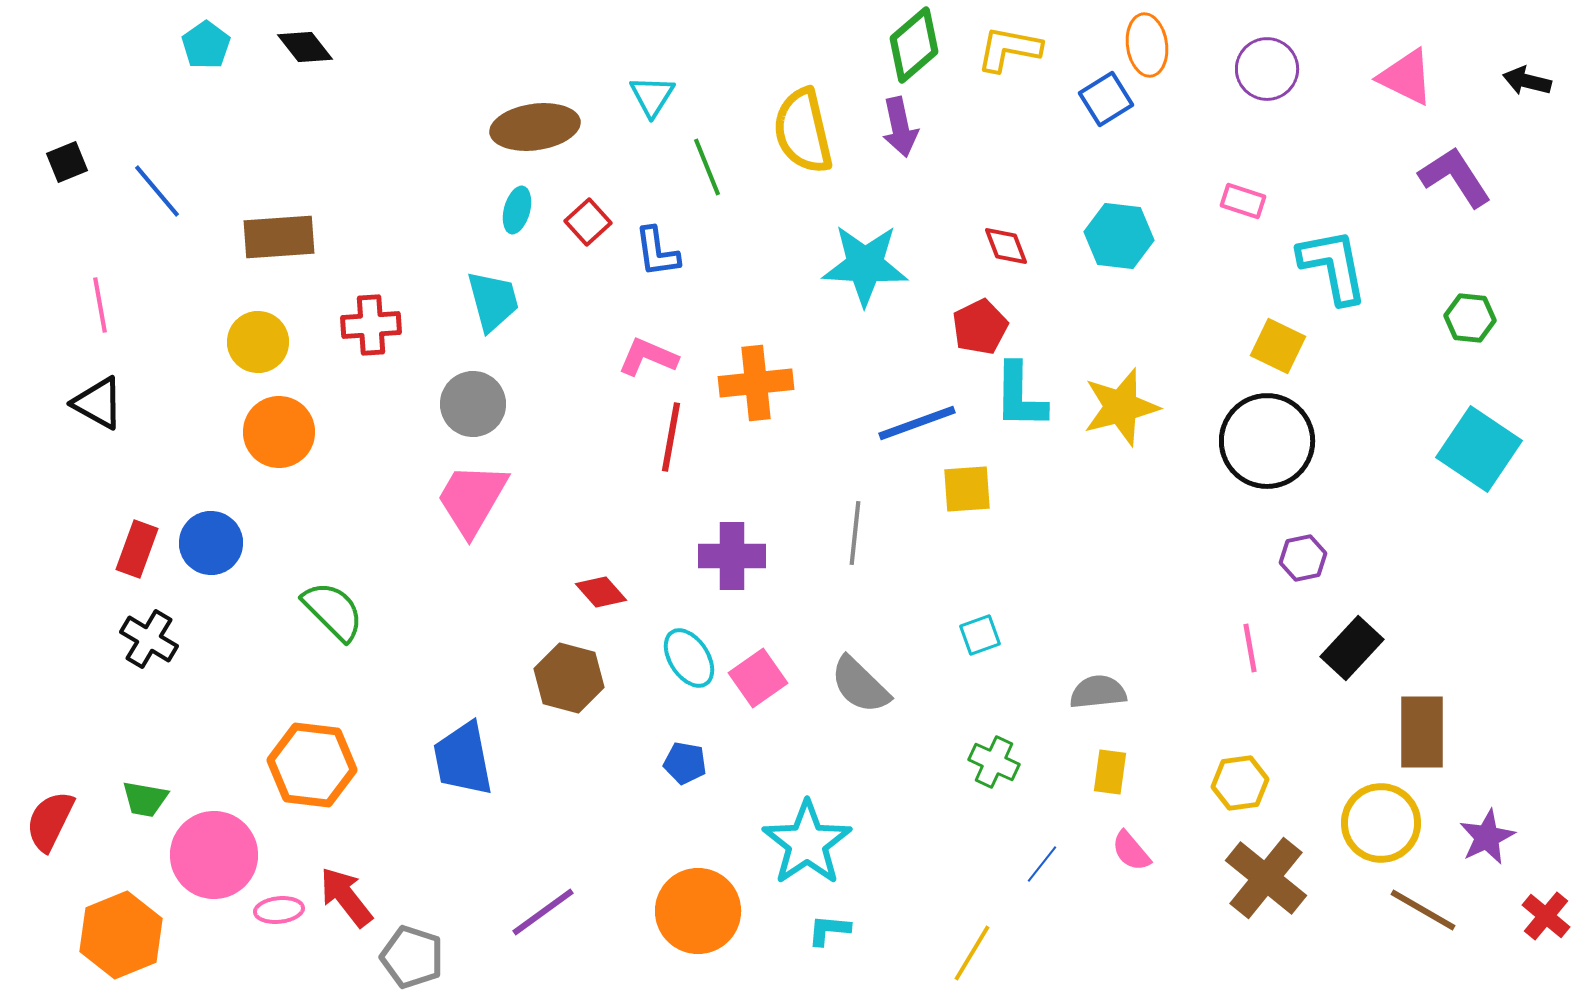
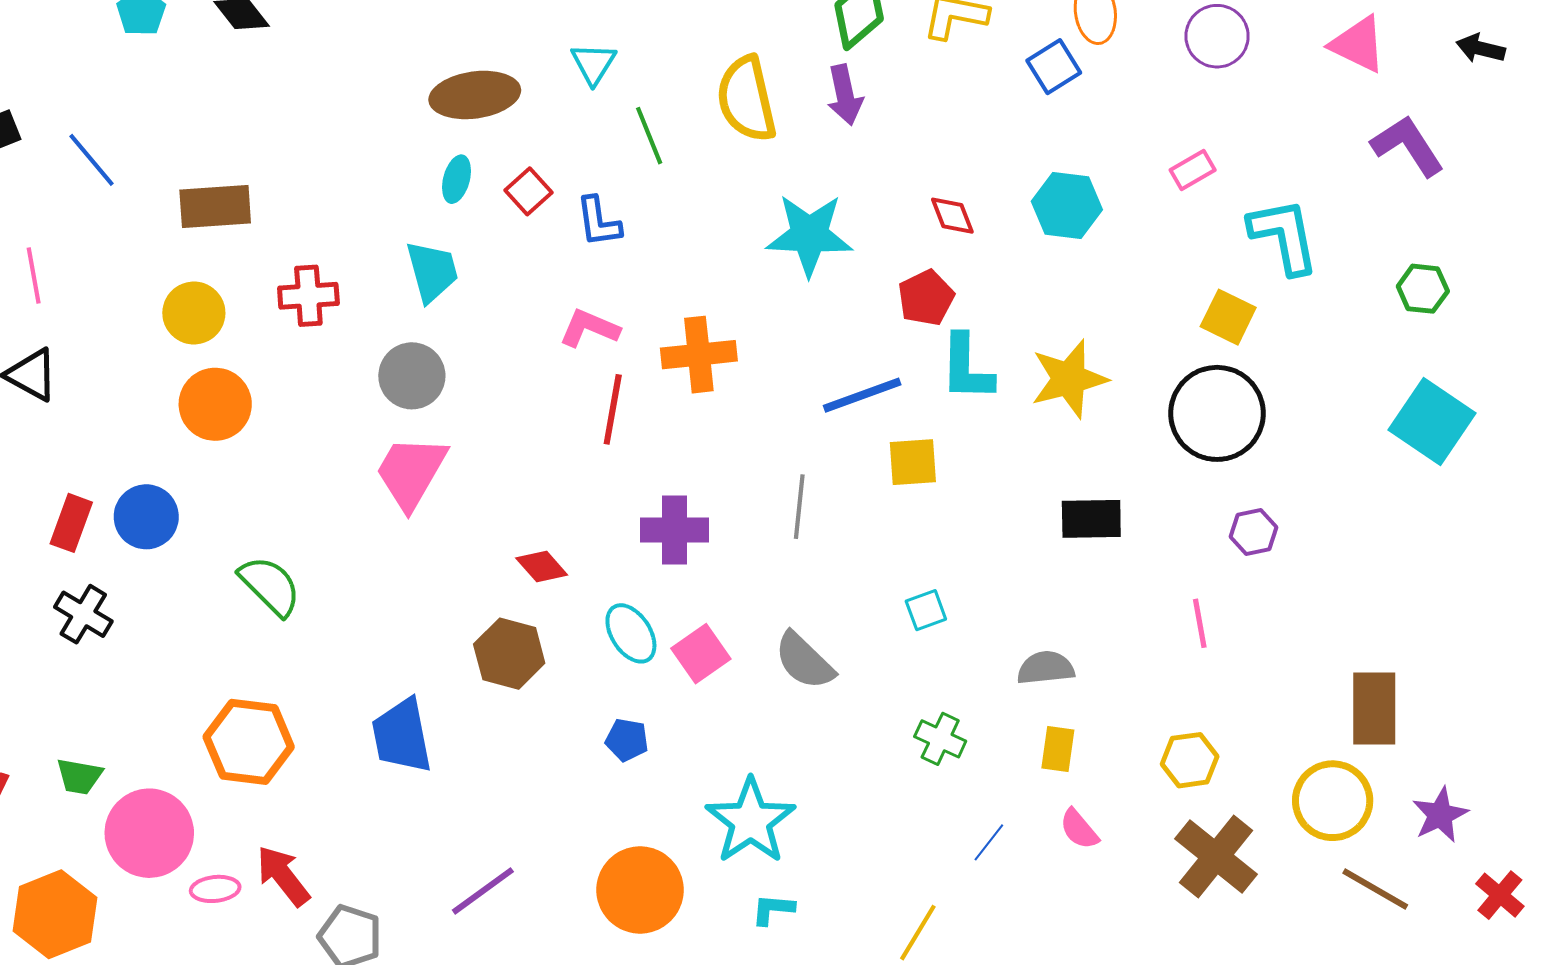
pink rectangle: (1243, 201) -> (1193, 170), turned -48
black rectangle: (1352, 648) -> (1091, 519), moved, turned 46

